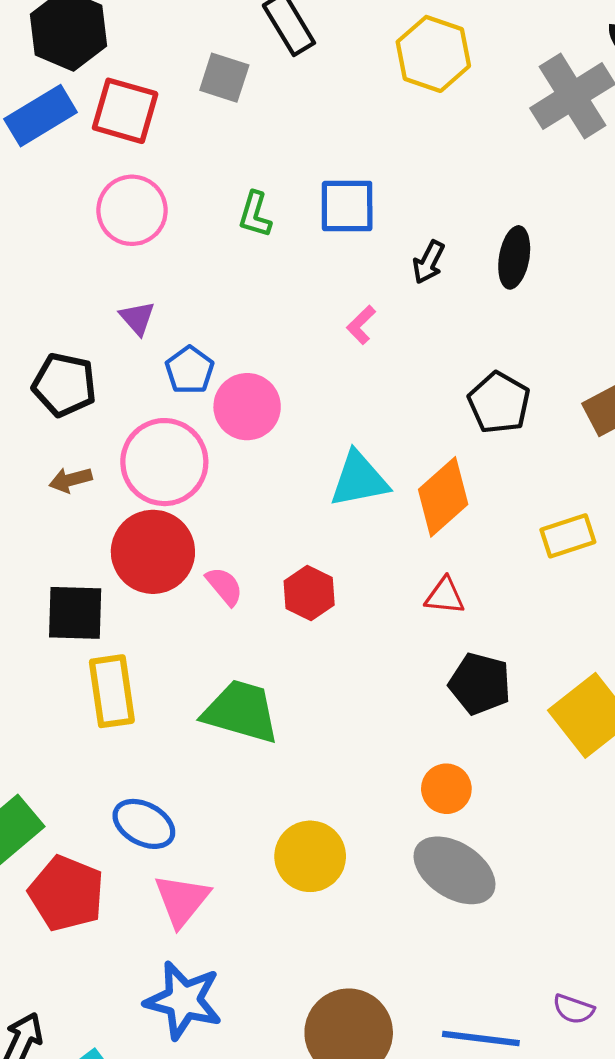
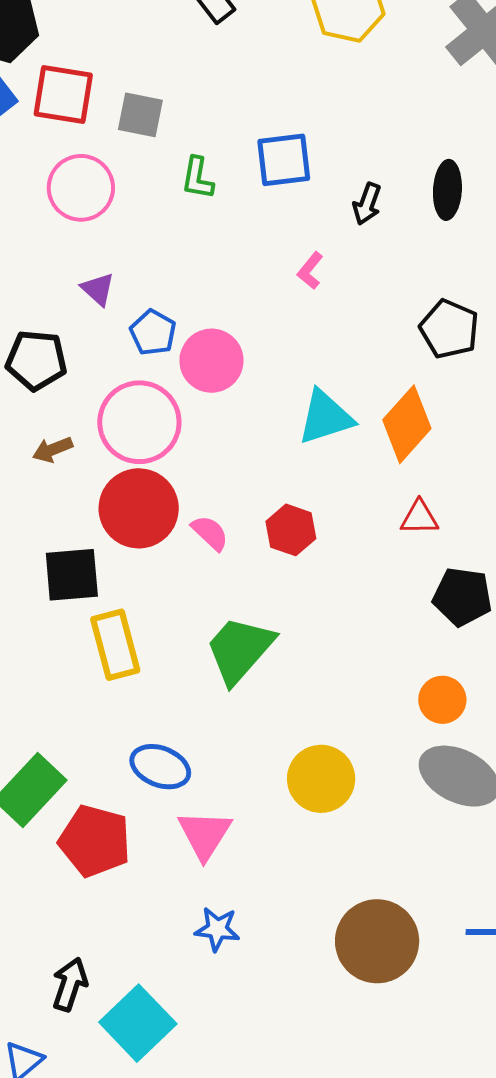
gray square: (224, 78) -> (140, 115), moved
green trapezoid: (241, 712) -> (240, 650), turned -58
blue star: (183, 1000) -> (217, 929), size x0.6

